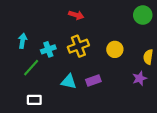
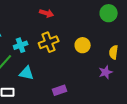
purple rectangle: (93, 81) -> (60, 90), moved
cyan triangle: (69, 82) -> (27, 73), moved

